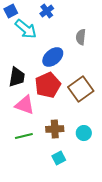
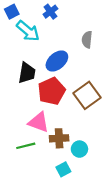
black trapezoid: (17, 77) -> (27, 73), moved
pink triangle: (25, 105) -> (39, 122), moved
cyan circle: (84, 133) -> (79, 149), moved

